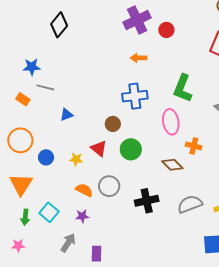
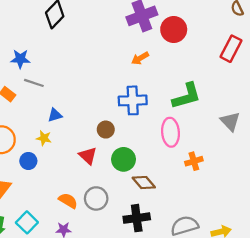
red circle: (166, 30) -> (174, 29), size x1.5
orange arrow: (138, 58) -> (140, 58), turned -35
green L-shape: (183, 88) -> (187, 96), turned -132
orange cross: (194, 146) -> (194, 161), turned -35
yellow star: (76, 159) -> (44, 138), moved
brown diamond: (172, 165) -> (144, 183), moved

